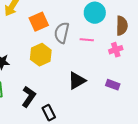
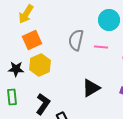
orange square: (39, 22) -> (32, 40), moved
yellow hexagon: (41, 55) -> (40, 65), moved

